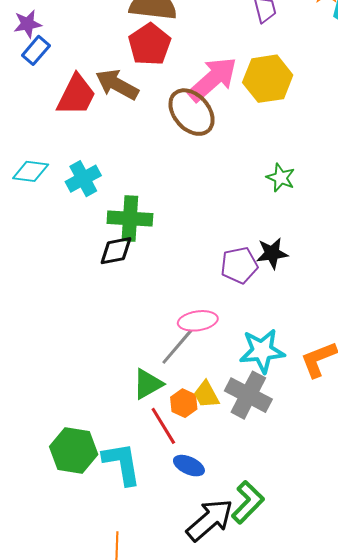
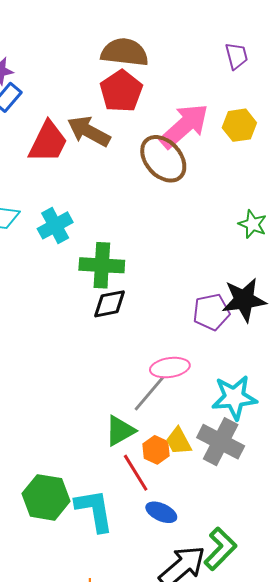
yellow hexagon: (268, 79) -> (239, 125), size x0.7
black diamond: (116, 251) -> (110, 304), moved
black star: (272, 253) -> (244, 300), size x1.4

